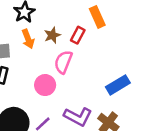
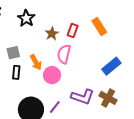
orange rectangle: (97, 17) -> (99, 26), moved
orange arrow: (28, 39) -> (36, 62), moved

